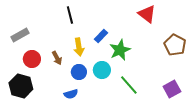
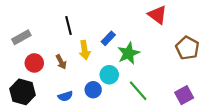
black line: (70, 15) -> (69, 25), moved
blue circle: (79, 72) -> (93, 90), moved
blue semicircle: (71, 94) -> (65, 96), moved

